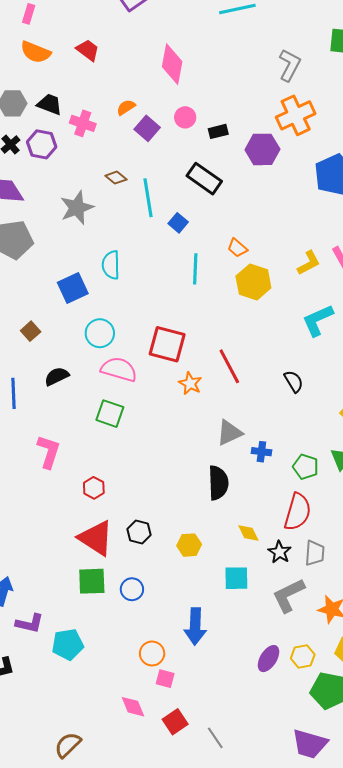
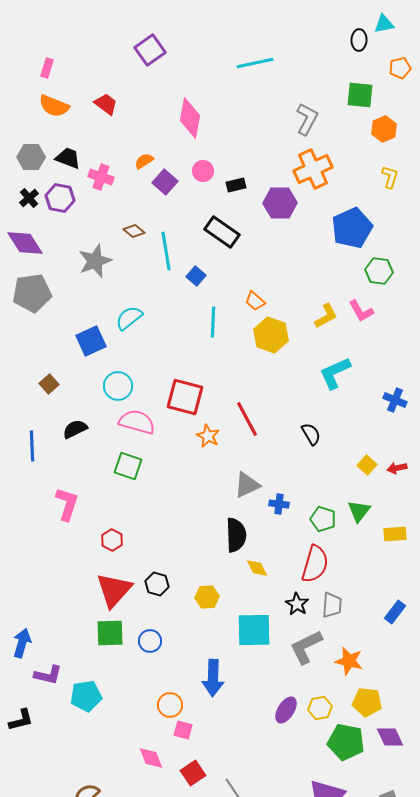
cyan semicircle: (111, 265) -> (129, 318), turned 52
yellow diamond: (248, 533) -> (257, 568), moved
red triangle: (96, 538) -> (114, 590), turned 39
cyan square: (236, 578) -> (254, 630), size x1.4

